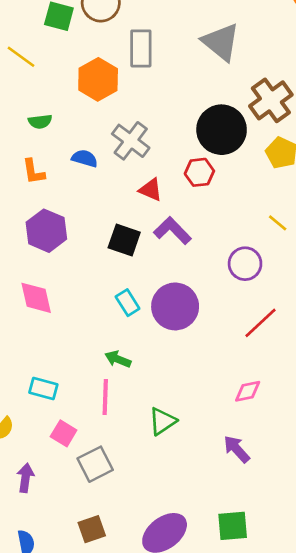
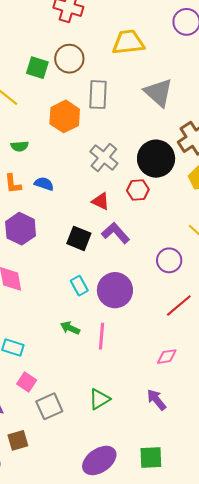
gray cross: (131, 141) -> (104, 157), moved
blue semicircle: (85, 158) -> (44, 184), moved
pink line: (105, 397) -> (101, 336), moved
green triangle: (162, 421) -> (99, 399), moved
brown square: (92, 529) -> (18, 440), moved

